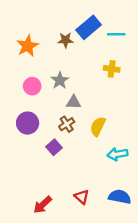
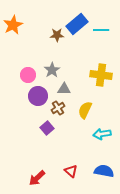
orange star: (28, 46) -> (13, 25), moved
yellow cross: (112, 69) -> (101, 75), moved, size x1.5
purple circle: (28, 123) -> (38, 96), moved

